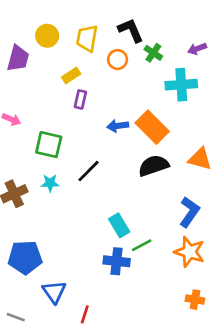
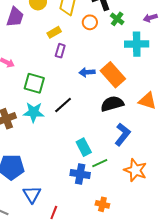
cyan star: (50, 183) -> (34, 112), size x1.5
blue L-shape: (189, 212) -> (122, 134), moved
orange cross: (195, 300) -> (102, 204), moved

